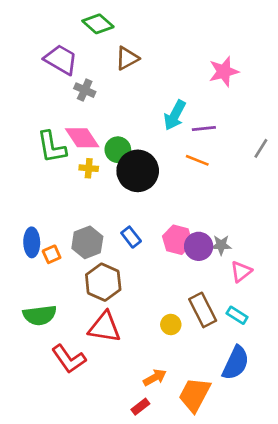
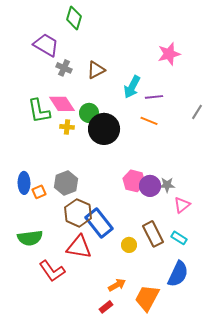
green diamond: (98, 24) -> (74, 18), turned 65
brown triangle: (127, 58) -> (96, 70), moved
blue rectangle: (131, 237) -> (99, 223), moved, size x1.8

